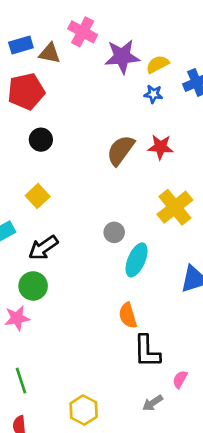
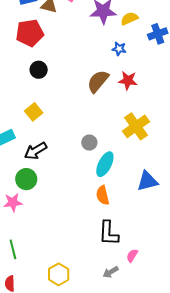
blue star: (153, 94) -> (119, 49), moved
orange semicircle: (128, 315) -> (103, 195), moved

